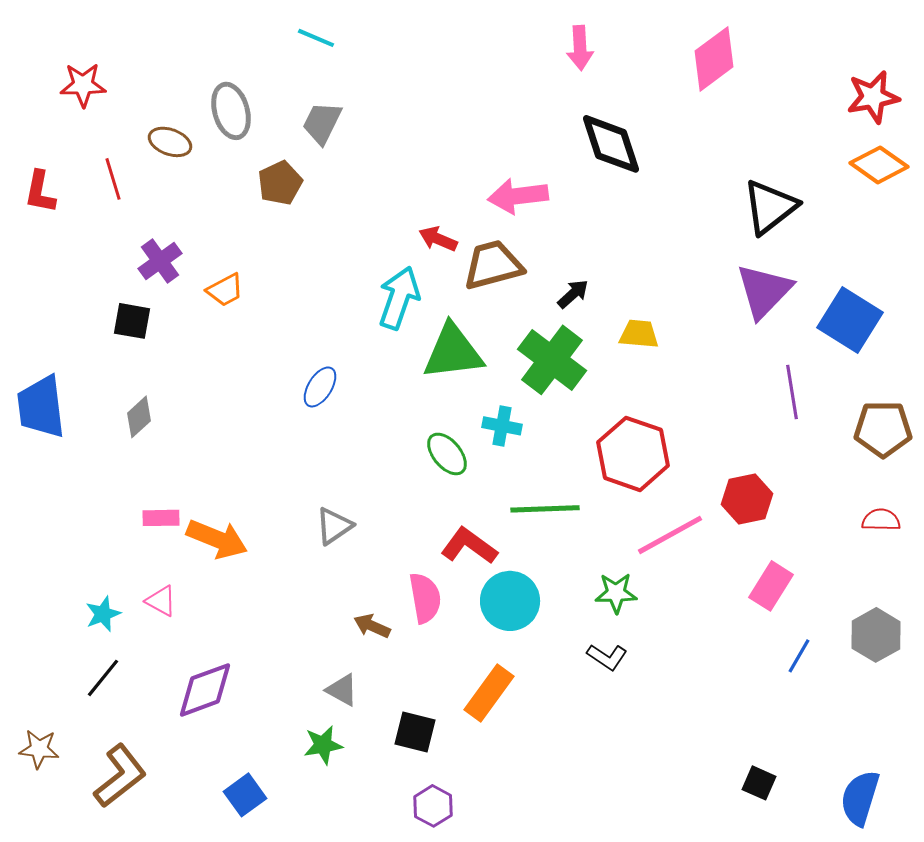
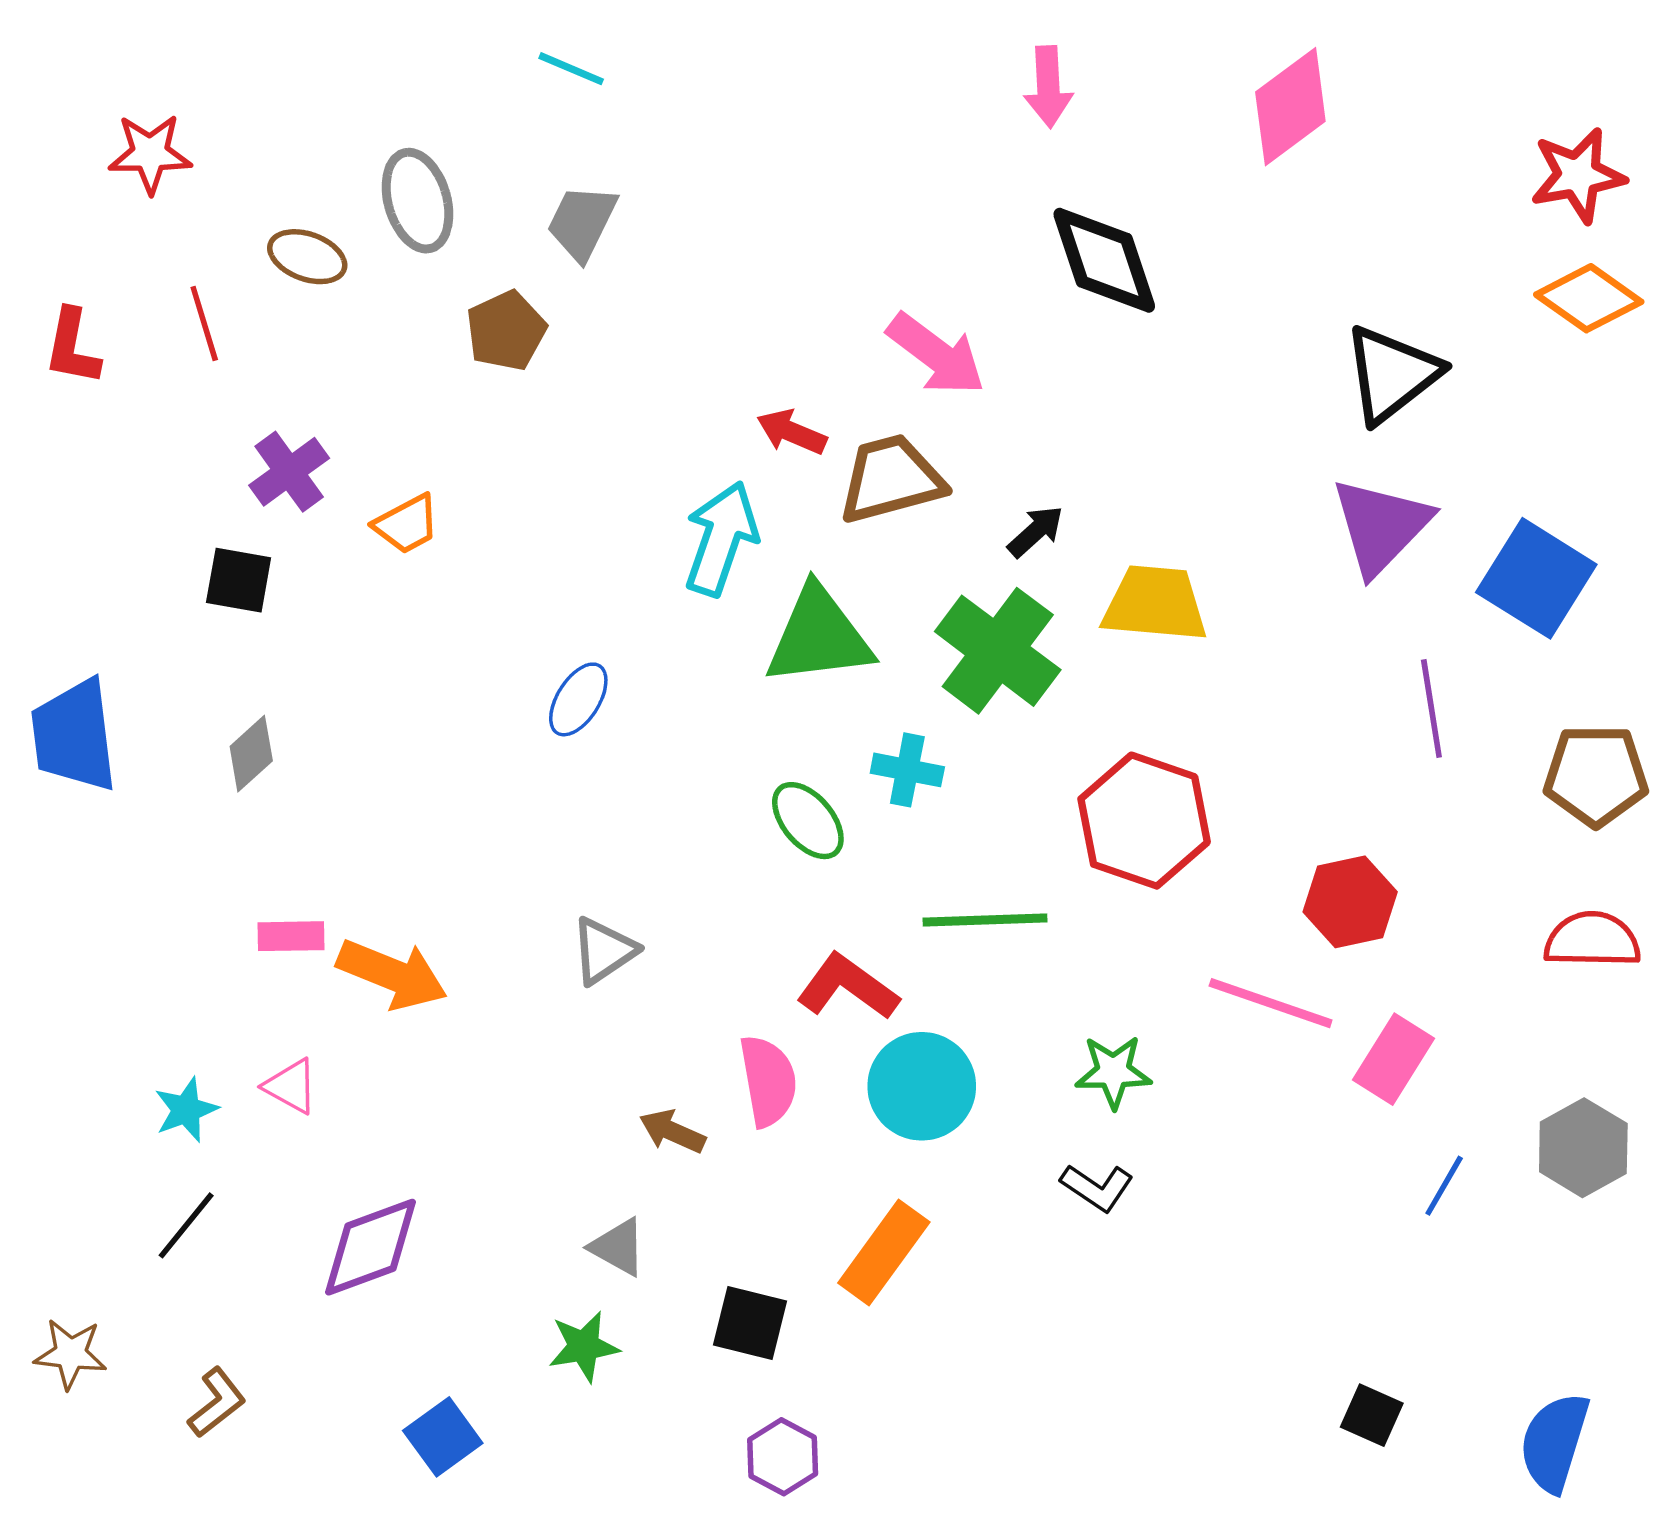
pink arrow: (518, 196) -> (936, 354), turned -136
yellow trapezoid: (639, 334) -> (1155, 604), size x1.5
red semicircle: (881, 520) -> (1592, 940), size x1.4
pink line: (670, 535) -> (1271, 1003), moved, turned 48
brown L-shape: (120, 776) -> (217, 1403), size x0.6

